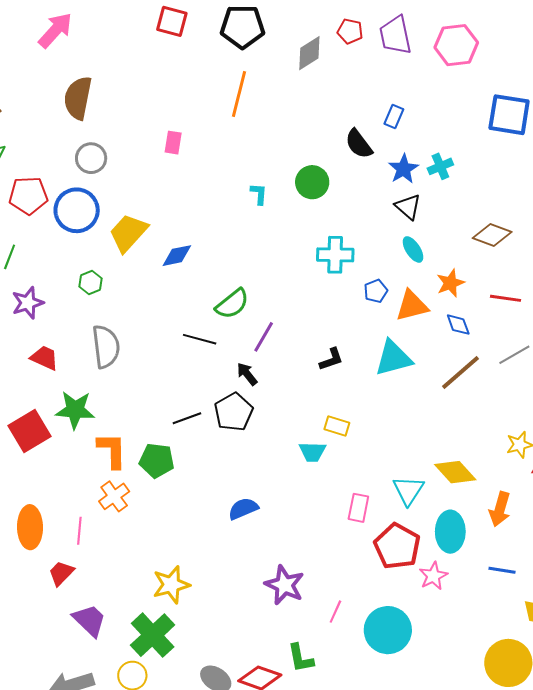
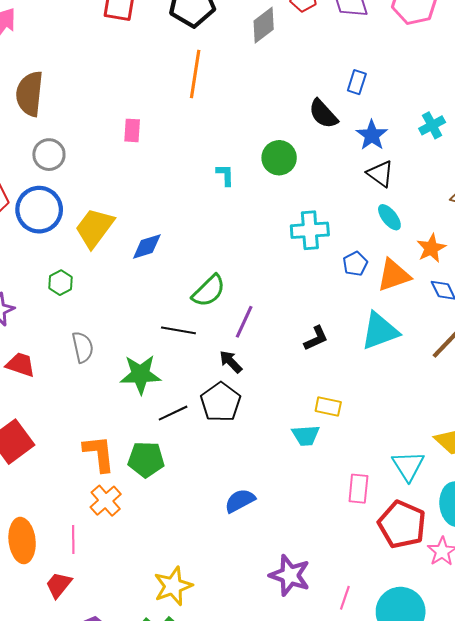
cyan cross: (440, 166) -> (432, 125), moved
gray semicircle: (106, 347) -> (83, 347), size x0.7
green star: (75, 410) -> (141, 374), moved

